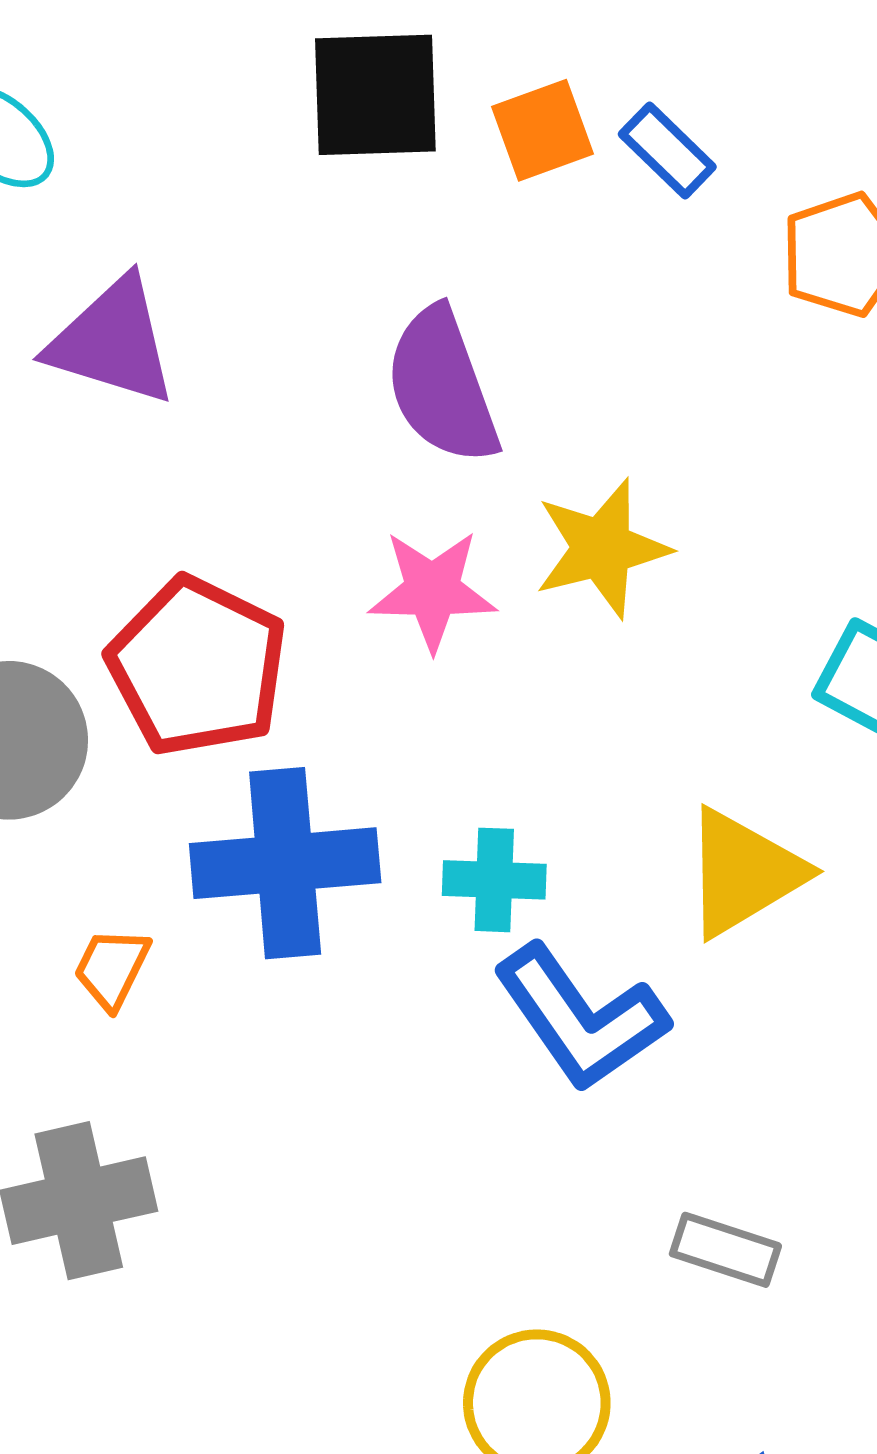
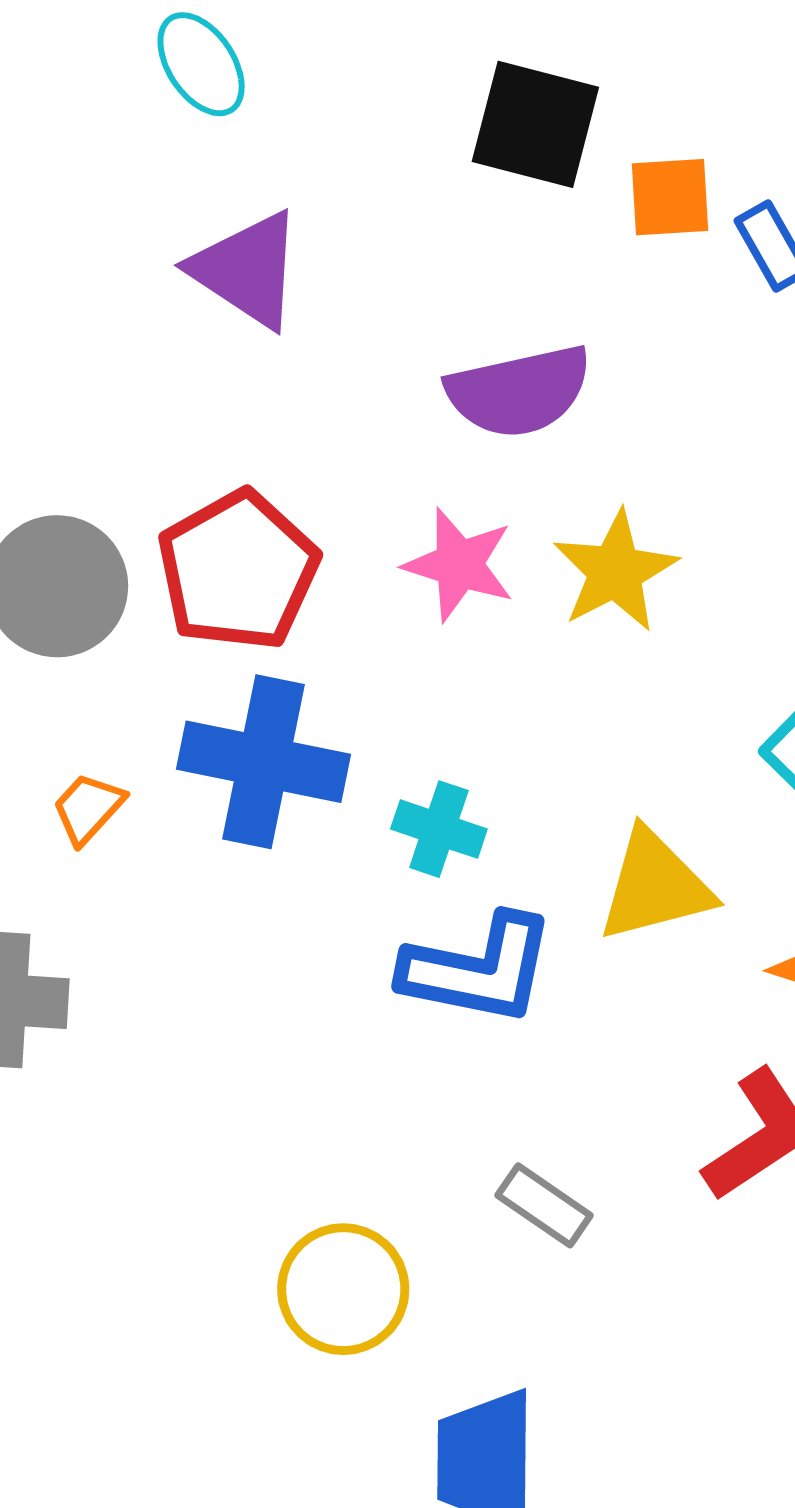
purple semicircle: (442, 386) -> (519, 391), turned -99
yellow star: (602, 548) -> (615, 571), turned -30
blue L-shape: (581, 1018) -> (478, 969), turned -60

